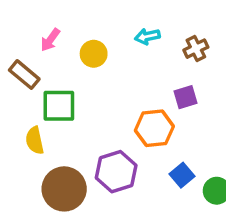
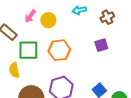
pink arrow: (50, 40) -> (30, 16), moved
orange hexagon: (154, 128) -> (59, 50), moved

